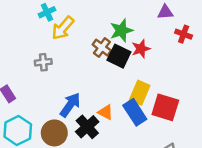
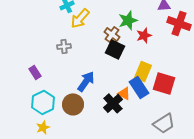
red cross: (184, 34) -> (179, 23), size x1.6
black square: (119, 56) -> (115, 49), moved
orange triangle: (106, 112) -> (124, 93), moved
black cross: (87, 127) -> (113, 103), moved

